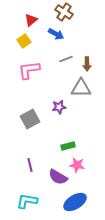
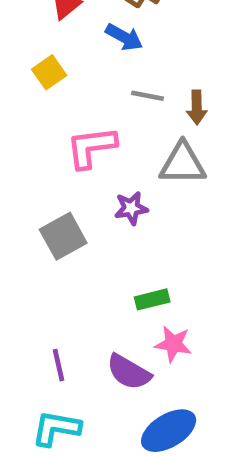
yellow square: (24, 41) -> (49, 72), moved
gray line: (66, 59) -> (148, 96), turned 32
pink L-shape: (29, 70) -> (91, 147), moved
purple line: (30, 165) -> (59, 365), moved

